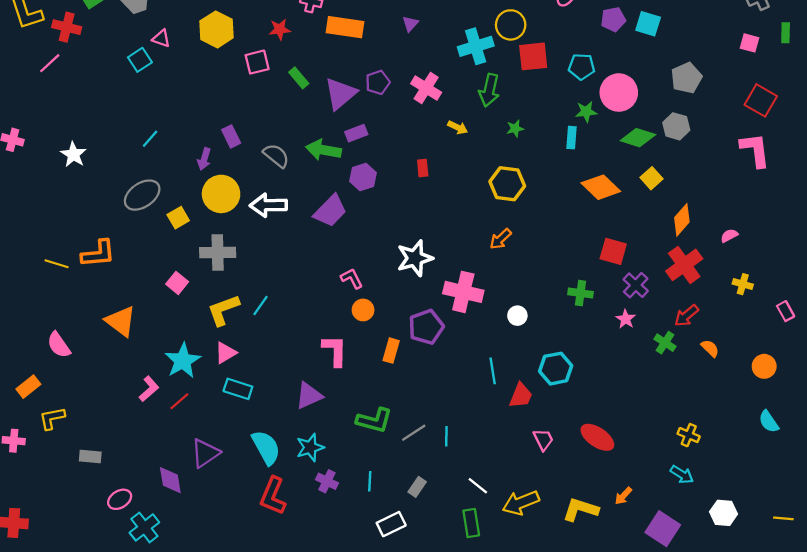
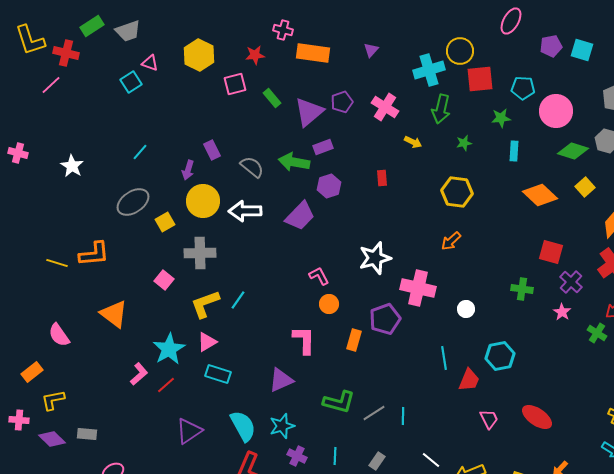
green star: (586, 112) -> (501, 118), moved
purple diamond: (170, 480) -> (52, 439), moved, turned -36

